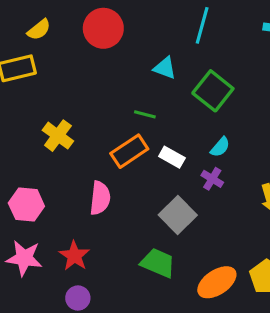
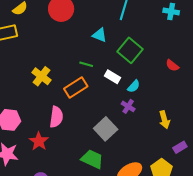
yellow cross: (58, 136) -> (41, 76), moved
white rectangle: (172, 157) -> (112, 77), moved
red star: (74, 256) -> (39, 141), moved

